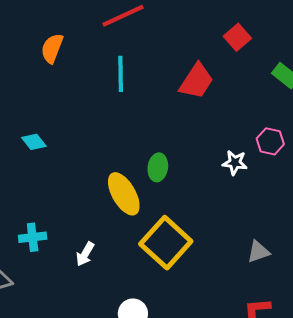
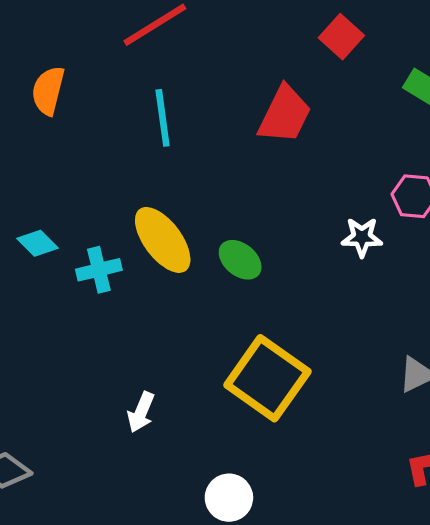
green ellipse: (158, 167) -> (240, 260), turned -52
yellow ellipse: (124, 194) -> (163, 240), moved
cyan cross: (33, 237) -> (99, 270), moved

